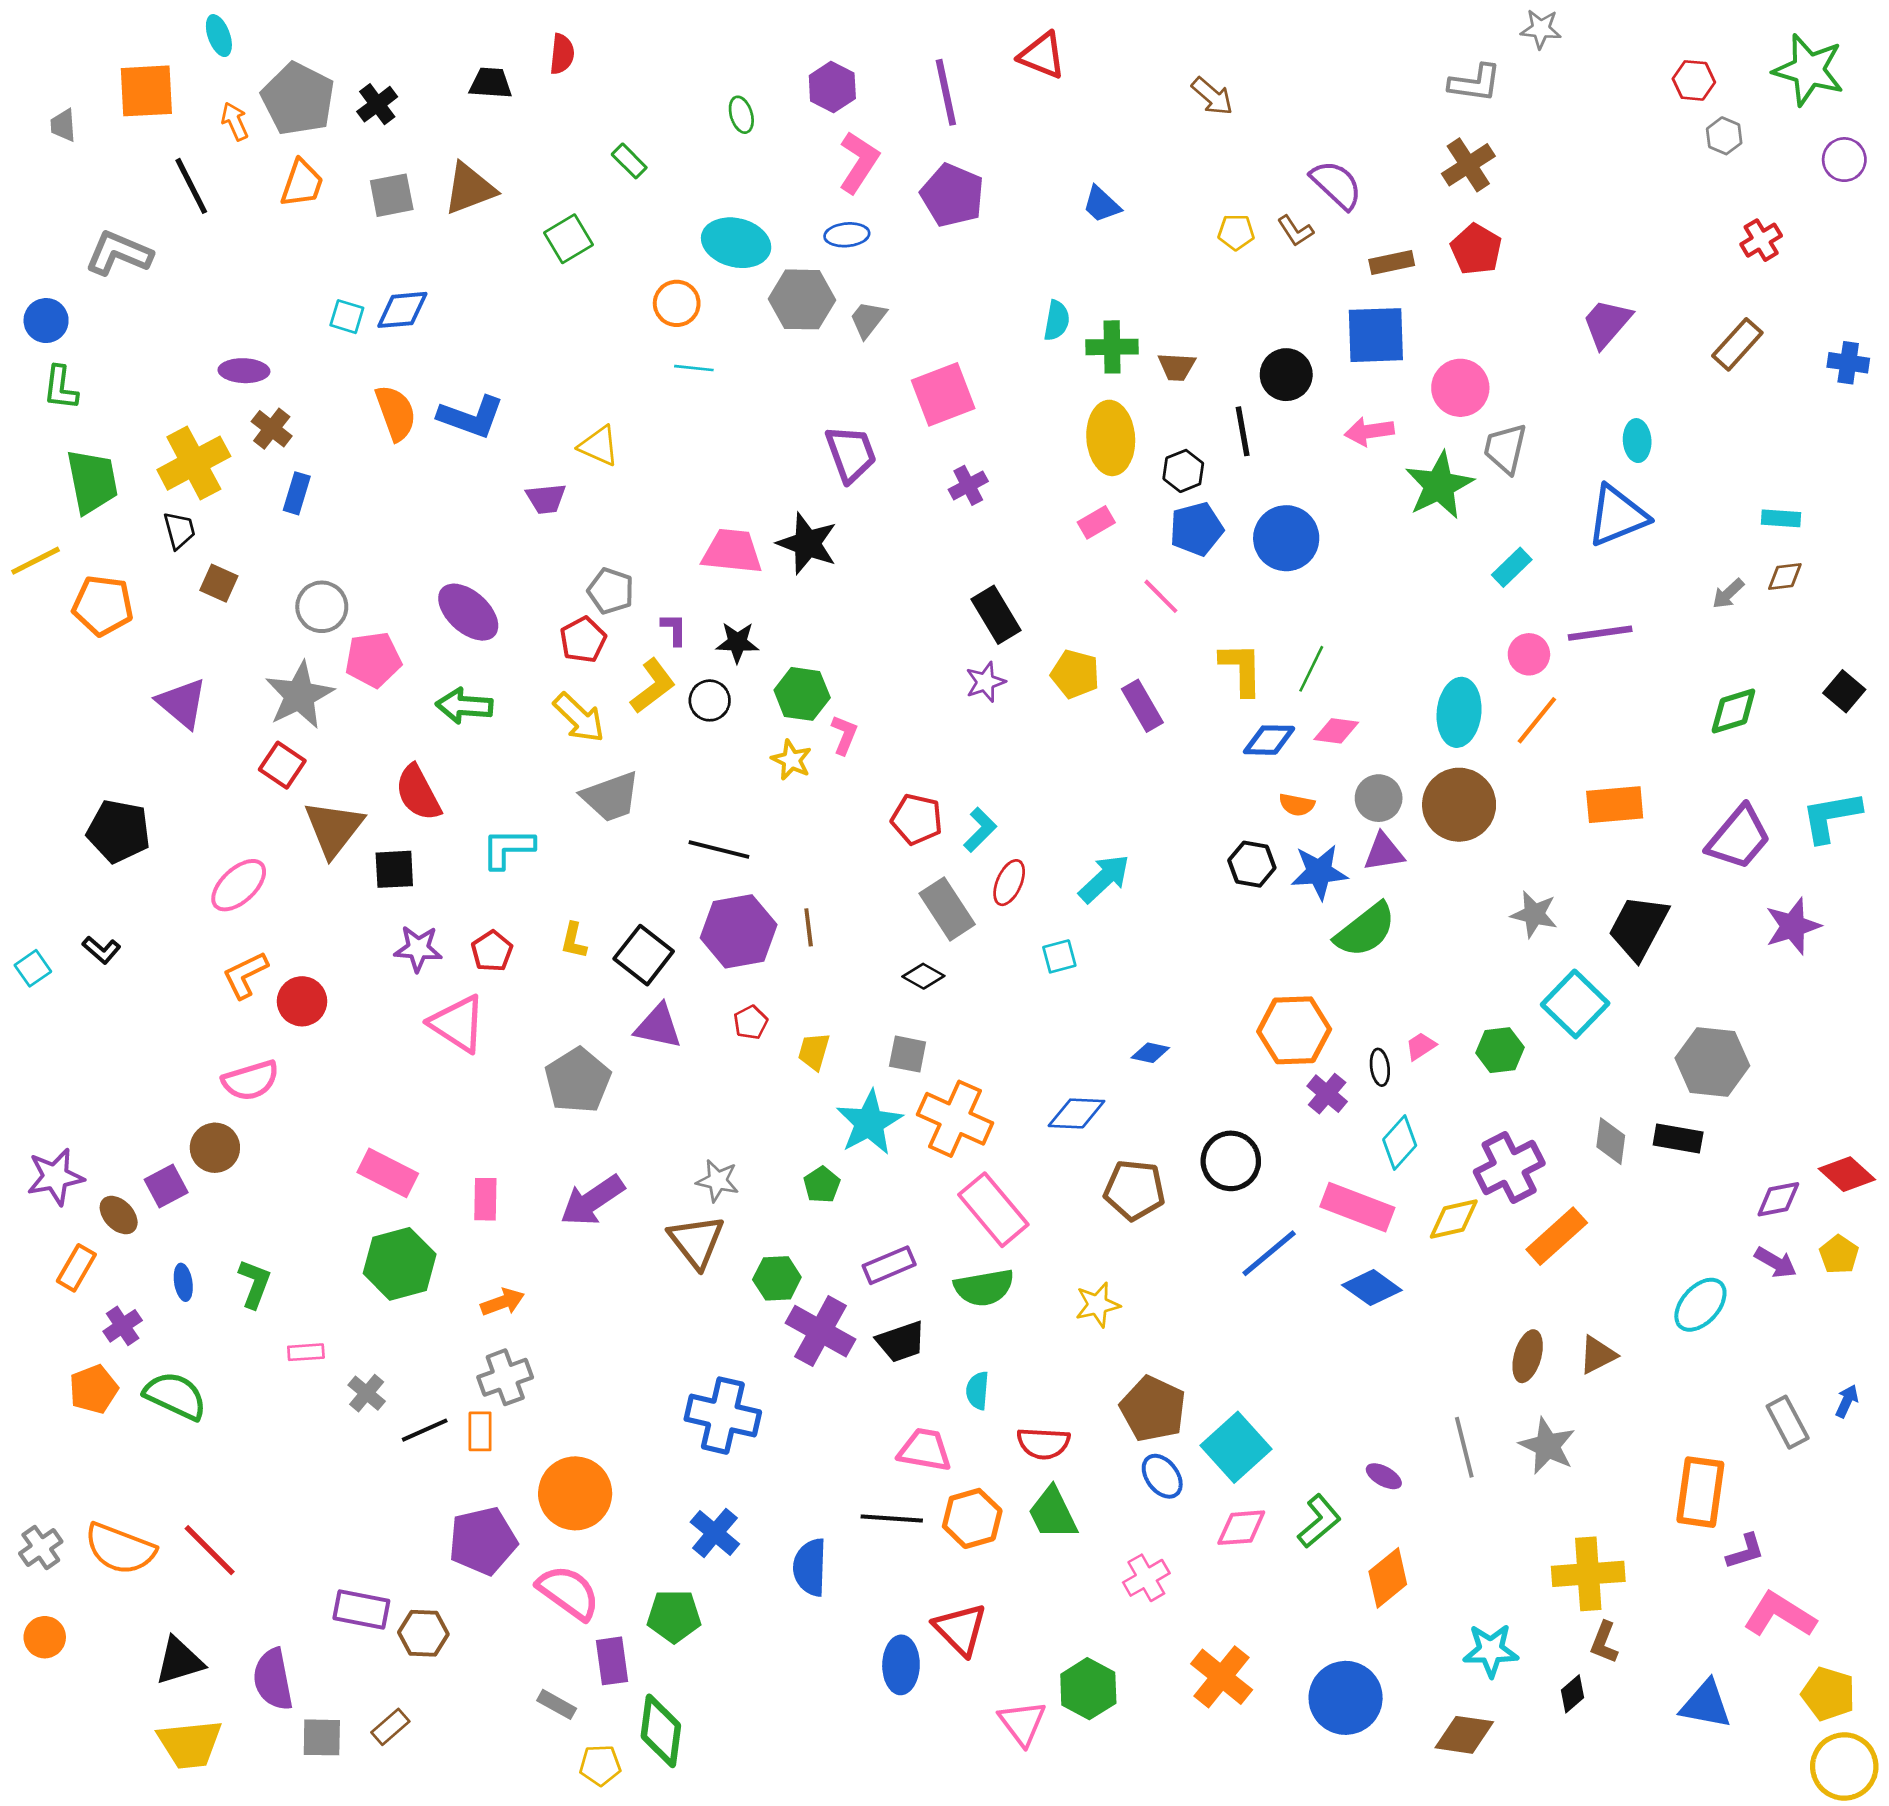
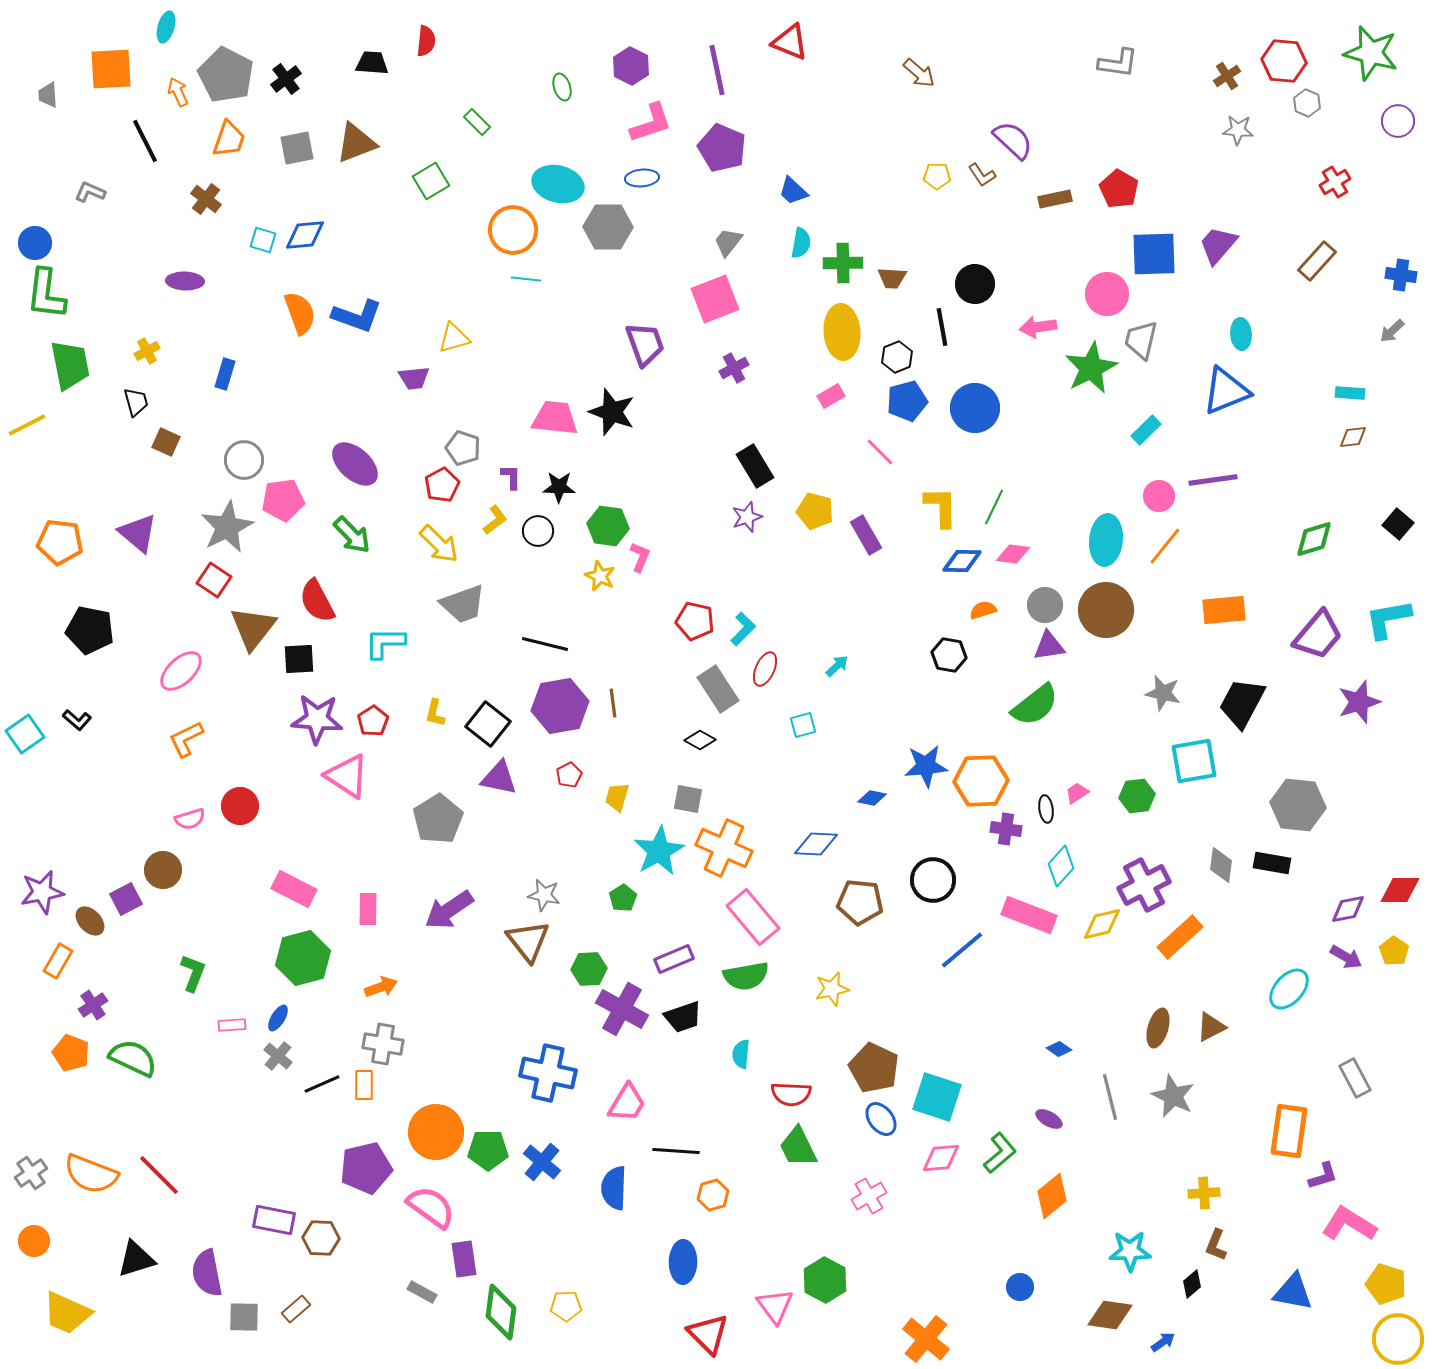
gray star: (1541, 29) -> (1238, 130), moved
cyan ellipse: (219, 36) -> (166, 27), turned 36
red hexagon: (1694, 80) -> (1284, 61), size x1.4
pink L-shape: (859, 162) -> (651, 123), turned 39
brown cross: (1468, 165) -> (1227, 76), moved, size x0.7
blue trapezoid: (1101, 204) -> (793, 191), moved
gray L-shape: (119, 253) -> (90, 192), size x0.6
orange circle: (677, 303) -> (513, 230), size x1.4
gray trapezoid: (868, 319) -> (728, 242), moved
blue square: (1376, 335) -> (1154, 254), moved
green L-shape: (61, 388) -> (46, 294), size x1.5
brown cross: (272, 429) -> (206, 199), moved
yellow triangle: (599, 446) -> (454, 338), turned -40
yellow cross: (194, 463) -> (147, 351), size x0.5
gray arrow: (1728, 594) -> (1392, 331), moved
orange pentagon: (103, 605) -> (60, 542), moved
yellow L-shape: (653, 686) -> (495, 520), size x0.7
green arrow: (464, 706) -> (352, 535), turned -138
orange semicircle: (1297, 805) -> (983, 610), turned 152
blue star: (1319, 872) -> (926, 766), moved
cyan arrow: (1104, 879) -> (837, 666), size x0.6
purple star: (418, 949) -> (317, 719), size x1.4
cyan square: (33, 968) -> (25, 734), size x1.4
red circle: (302, 1001) -> (240, 806), moved
cyan square: (1575, 1004) -> (1194, 761), turned 36
pink semicircle: (251, 1080) -> (190, 819), size x0.7
purple cross: (1327, 1094) -> (1006, 829), turned -32
red diamond: (1847, 1174) -> (1400, 890), turned -42
blue ellipse: (183, 1282) -> (278, 1018), moved, turned 40
blue diamond: (1372, 1288) -> (1059, 1049), moved, size x0.6
gray cross: (505, 1377) -> (383, 1044), turned 30
orange pentagon: (94, 1389) -> (71, 1053), turned -30
blue arrow: (1847, 1401) -> (1163, 1342), moved, turned 30
cyan square: (1236, 1447) -> (937, 1097), turned -30
pink trapezoid: (925, 1450) -> (627, 1103), moved, turned 111
orange hexagon: (972, 1518) -> (713, 1195), moved, size x0.7
yellow cross: (1588, 1574) -> (1204, 1193), size x0.6
green pentagon: (674, 1616) -> (488, 1150), moved
red triangle: (960, 1629) -> (708, 1334), moved
orange cross: (1222, 1677) -> (926, 1339), moved
blue circle: (1346, 1698) -> (1020, 1287), size x0.5
yellow trapezoid: (190, 1744) -> (67, 1313), moved, turned 30
yellow pentagon: (600, 1765) -> (566, 1306), moved

